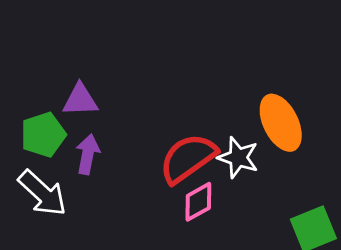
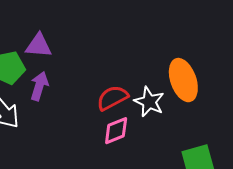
red semicircle: (188, 158) -> (112, 98), size x0.7

